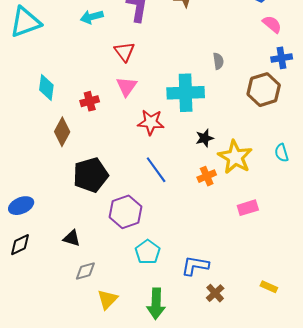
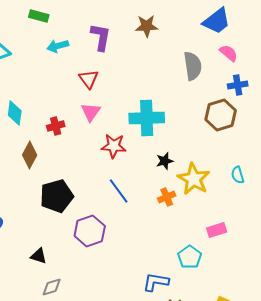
gray semicircle: (218, 61) -> (193, 66), moved, size x1.8
pink rectangle: (248, 208) -> (217, 230), moved
cyan pentagon: (148, 252) -> (190, 257), moved

